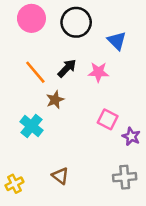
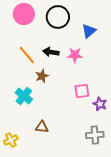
blue triangle: (117, 41) -> (89, 31), turned 35
black arrow: (67, 68) -> (51, 52), turned -126
pink square: (108, 119) -> (82, 91), turned -35
brown triangle: (60, 176) -> (42, 127), moved, turned -32

